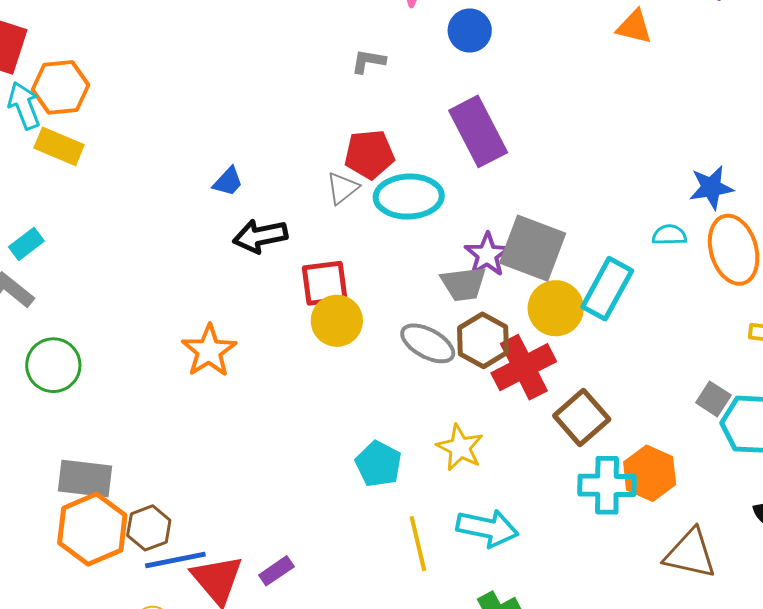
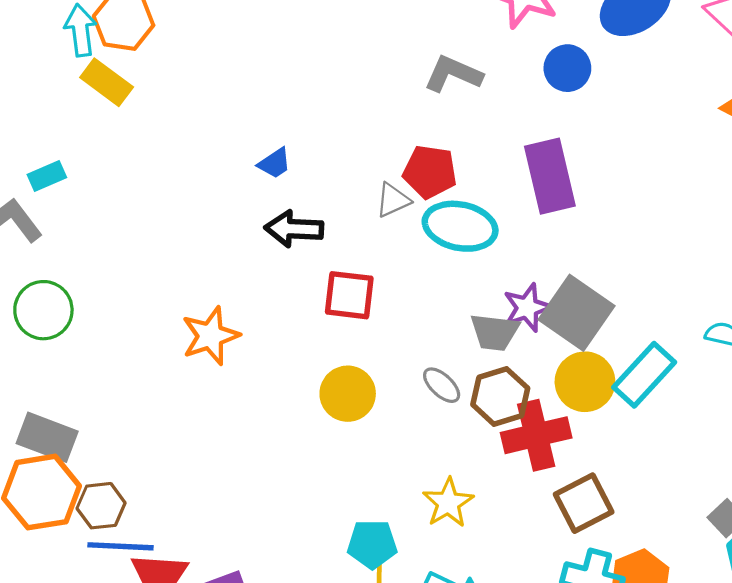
gray L-shape: (368, 61) -> (453, 74), size x1.5
yellow circle: (337, 321) -> (348, 394), moved
gray ellipse: (428, 343) -> (442, 385), size x0.7
cyan pentagon: (379, 464) -> (372, 544), moved, turned 30

